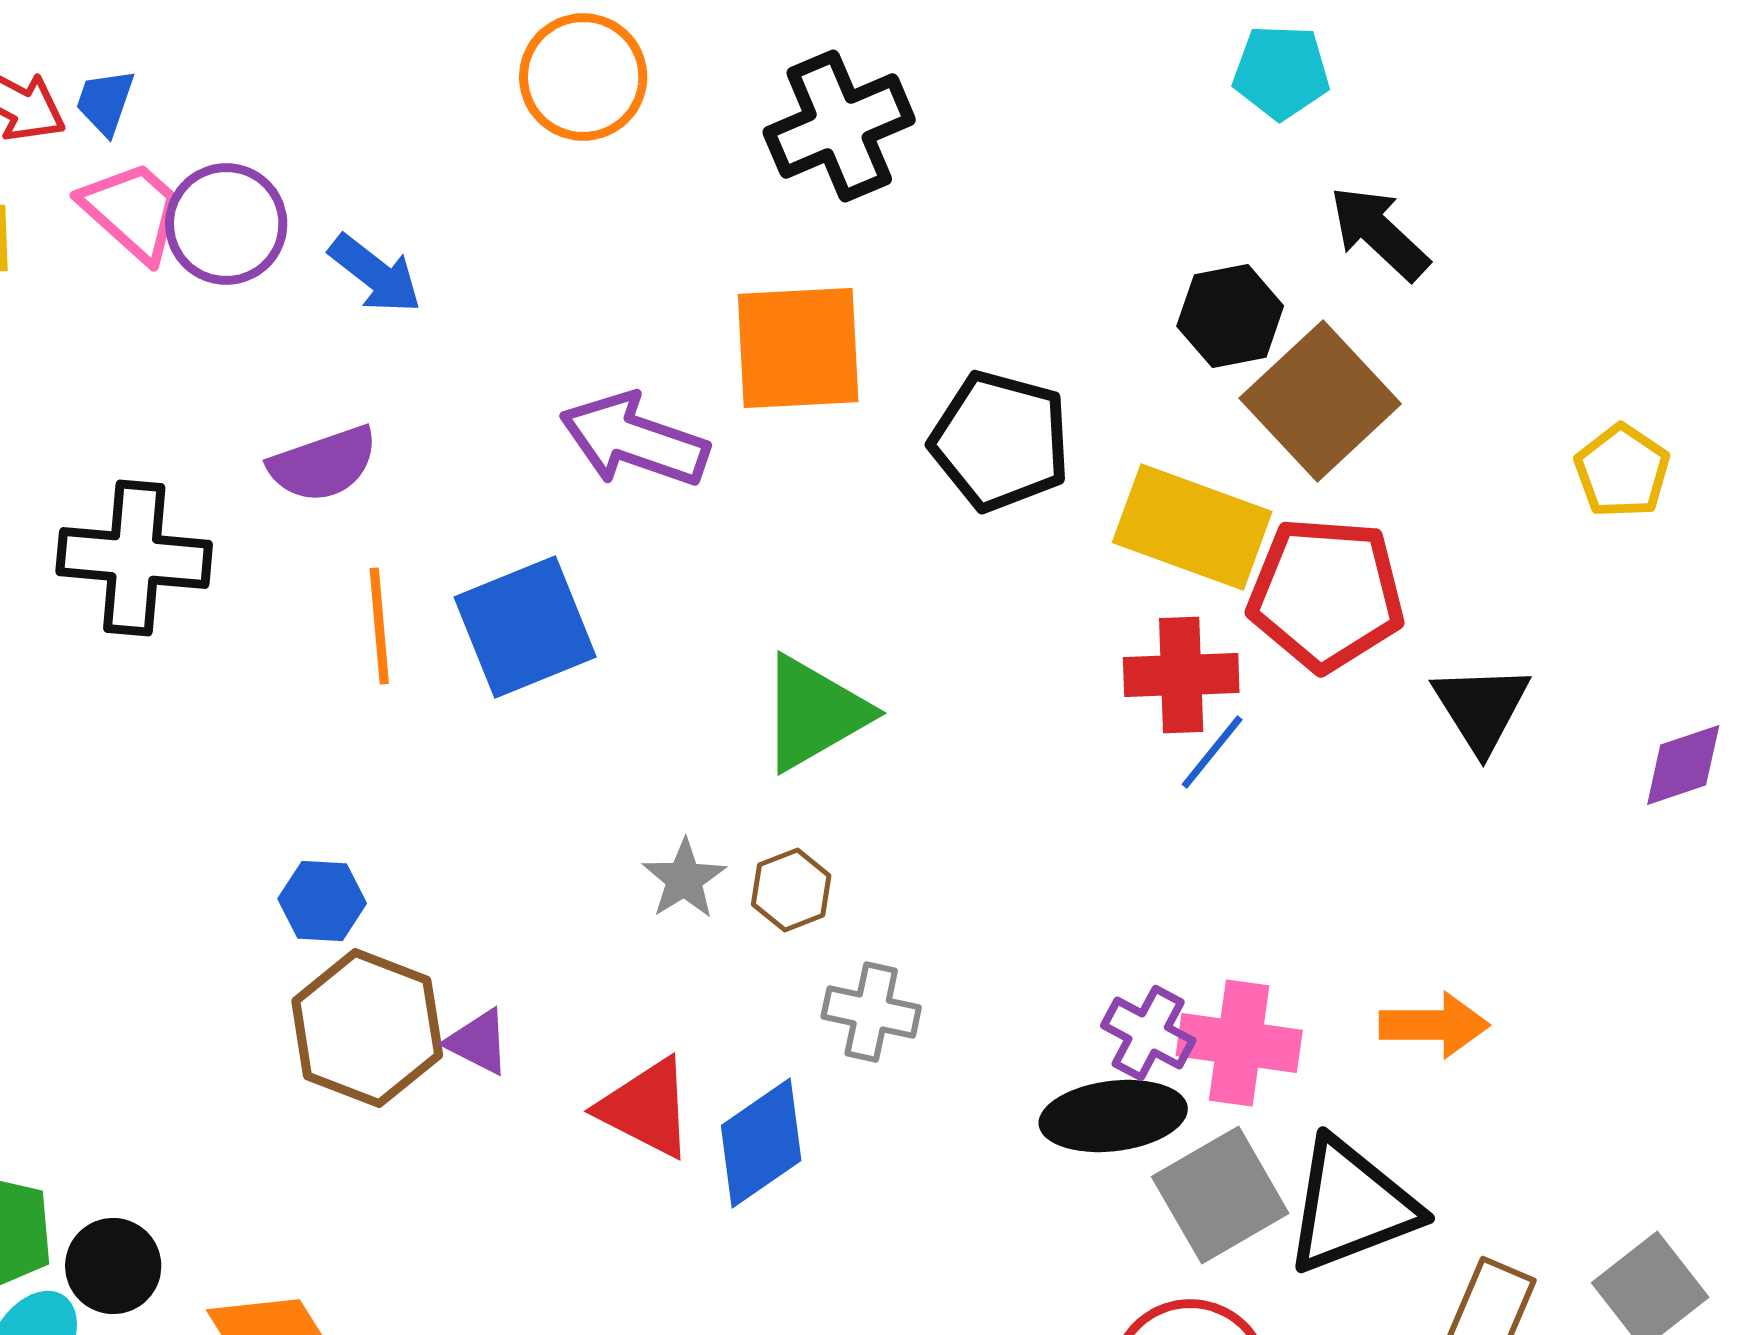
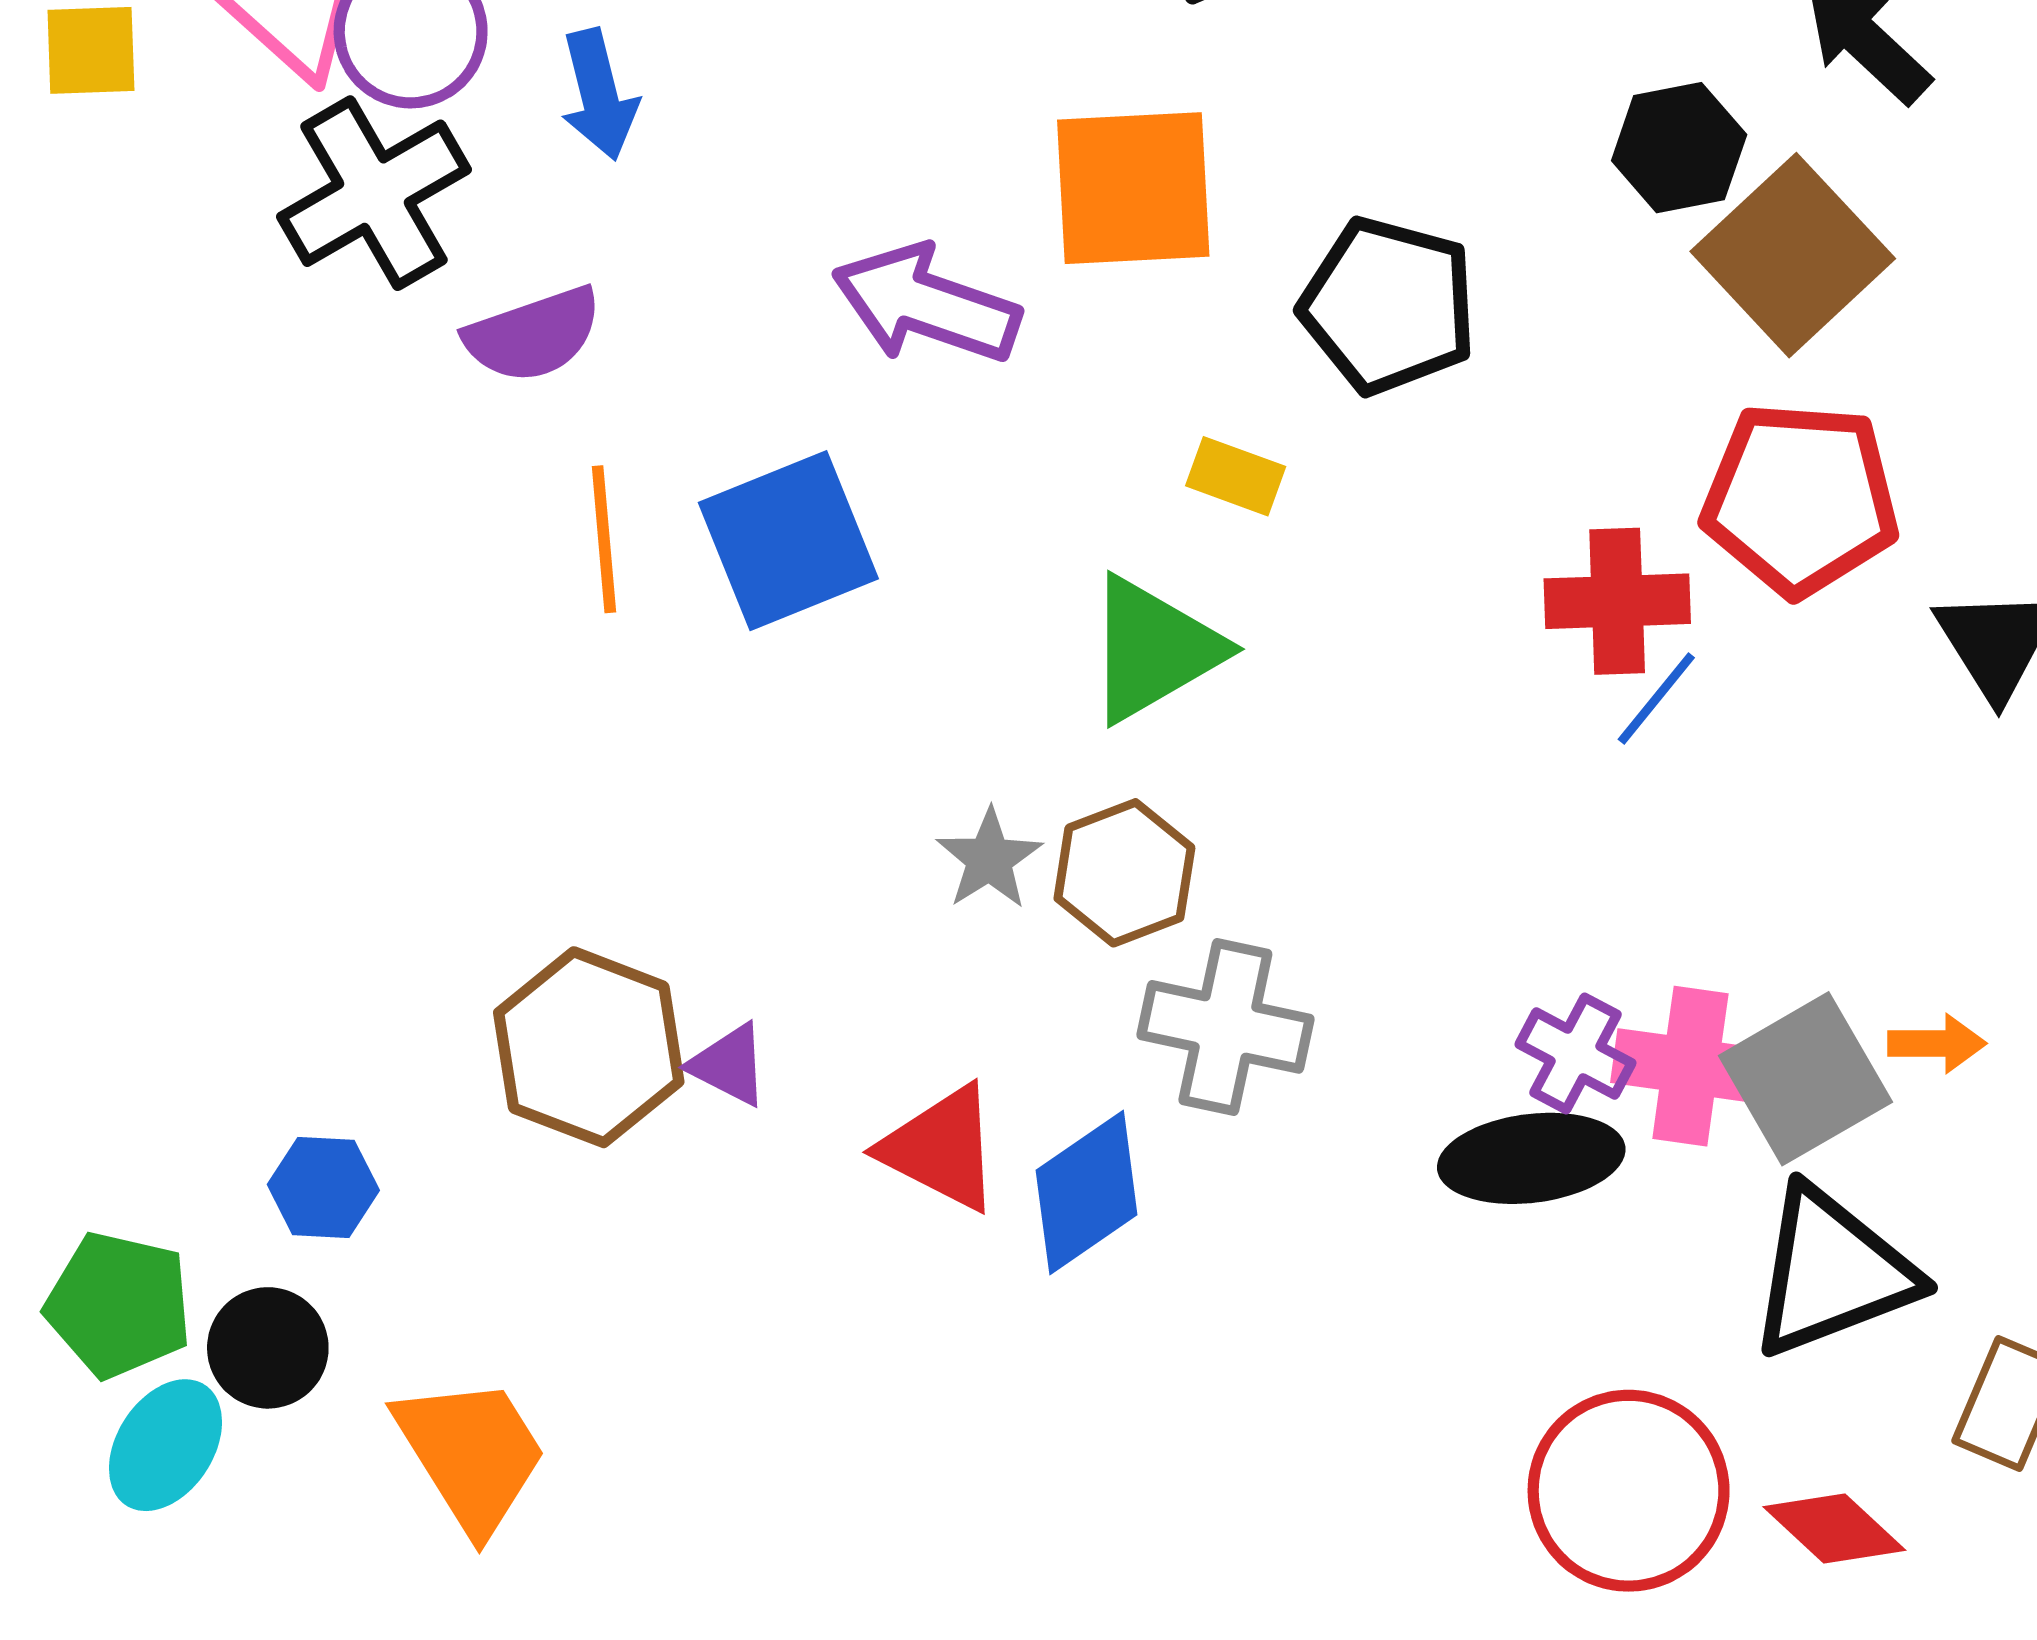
blue arrow: (375, 274) -> (599, 95), turned 38
yellow rectangle: (1192, 527) -> (1236, 476), moved, size x0.5
black cross: (134, 558) -> (374, 193), moved, turned -35
brown hexagon: (791, 890) -> (1124, 873), size x1.4
blue hexagon: (322, 901) -> (323, 1187), moved
gray cross: (871, 1012) -> (1225, 1027), size x1.4
orange arrow: (1434, 1025) -> (1937, 1043), size x0.7
gray square: (1220, 1195) -> (1805, 1079), moved

